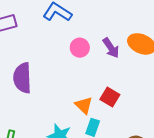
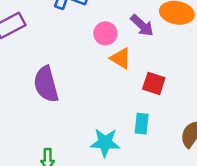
orange triangle: (84, 105) -> (121, 58), moved

